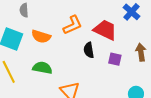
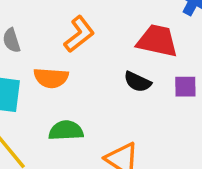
orange L-shape: (73, 25) -> (79, 34), moved
black semicircle: (89, 50) -> (137, 82), turned -42

